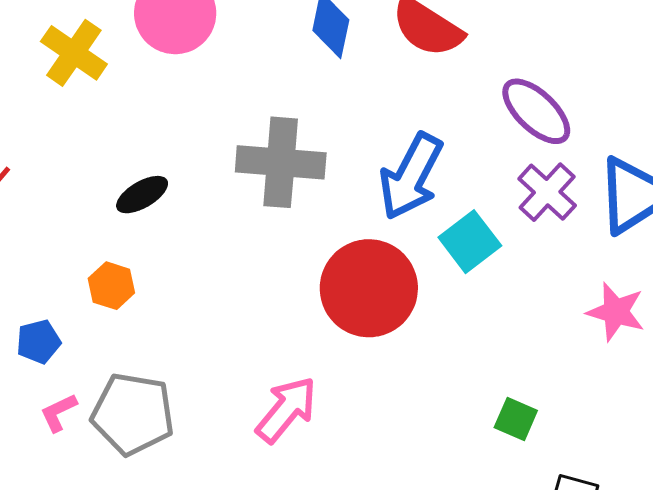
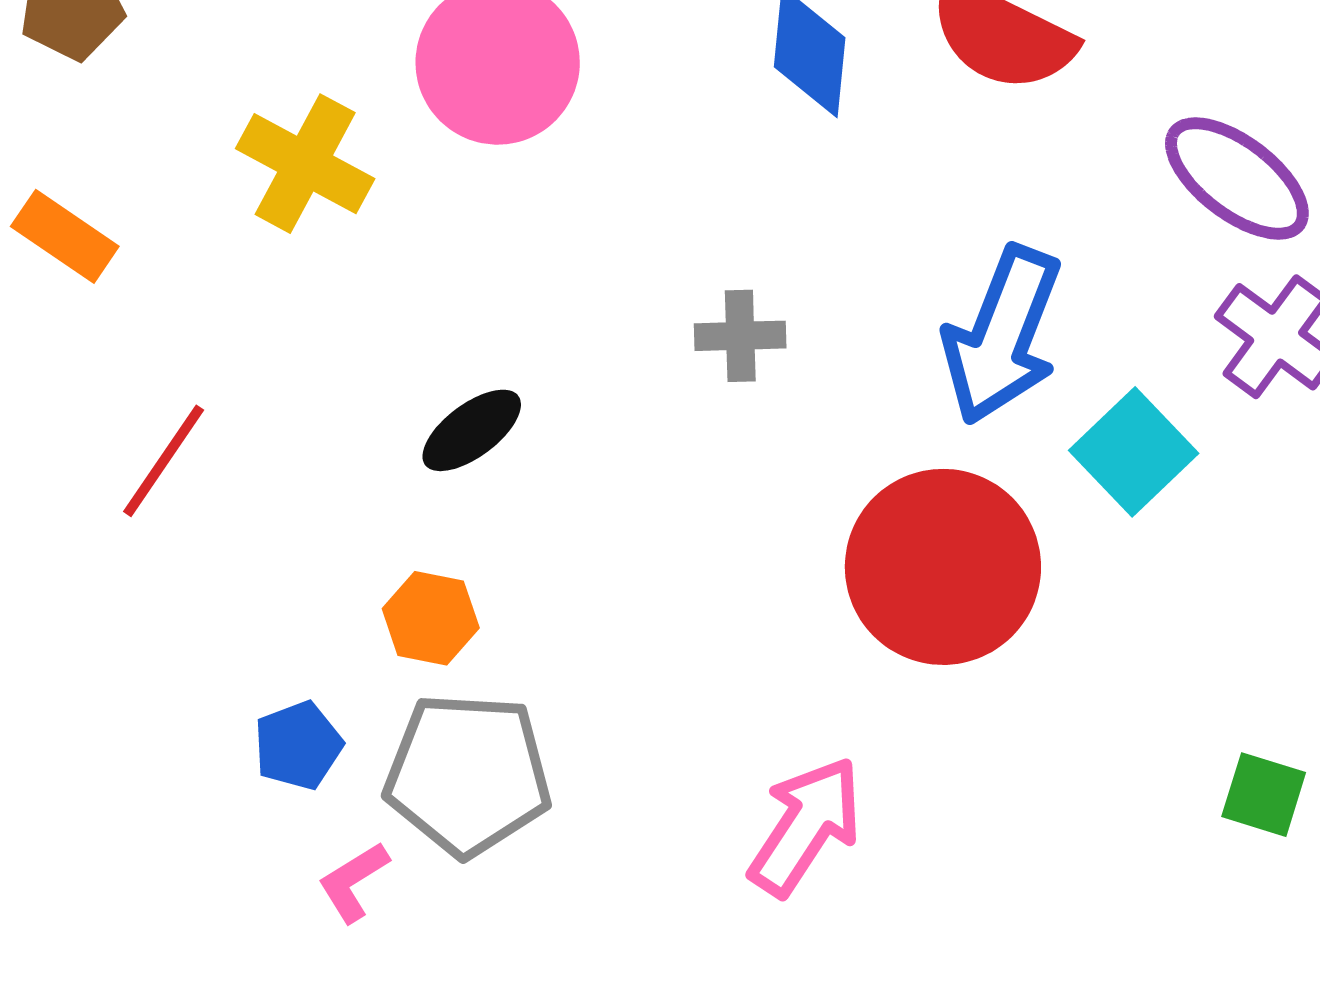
gray cross: (281, 162) -> (740, 336), size x0.5
gray pentagon: (133, 414) -> (468, 774), moved

